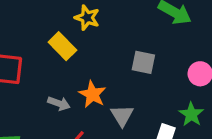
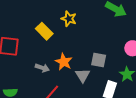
yellow star: (87, 18) -> (69, 19), moved
gray square: (143, 62) -> (99, 60), moved

